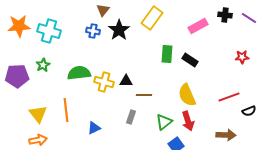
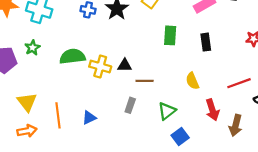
black rectangle: (190, 60) -> (206, 42), moved, turned 49
yellow semicircle: (187, 95) -> (192, 81), size x0.7
orange line: (66, 110) -> (58, 115), moved
red arrow: (188, 121) -> (212, 110), moved
brown arrow: (226, 135) -> (236, 125), turned 102

